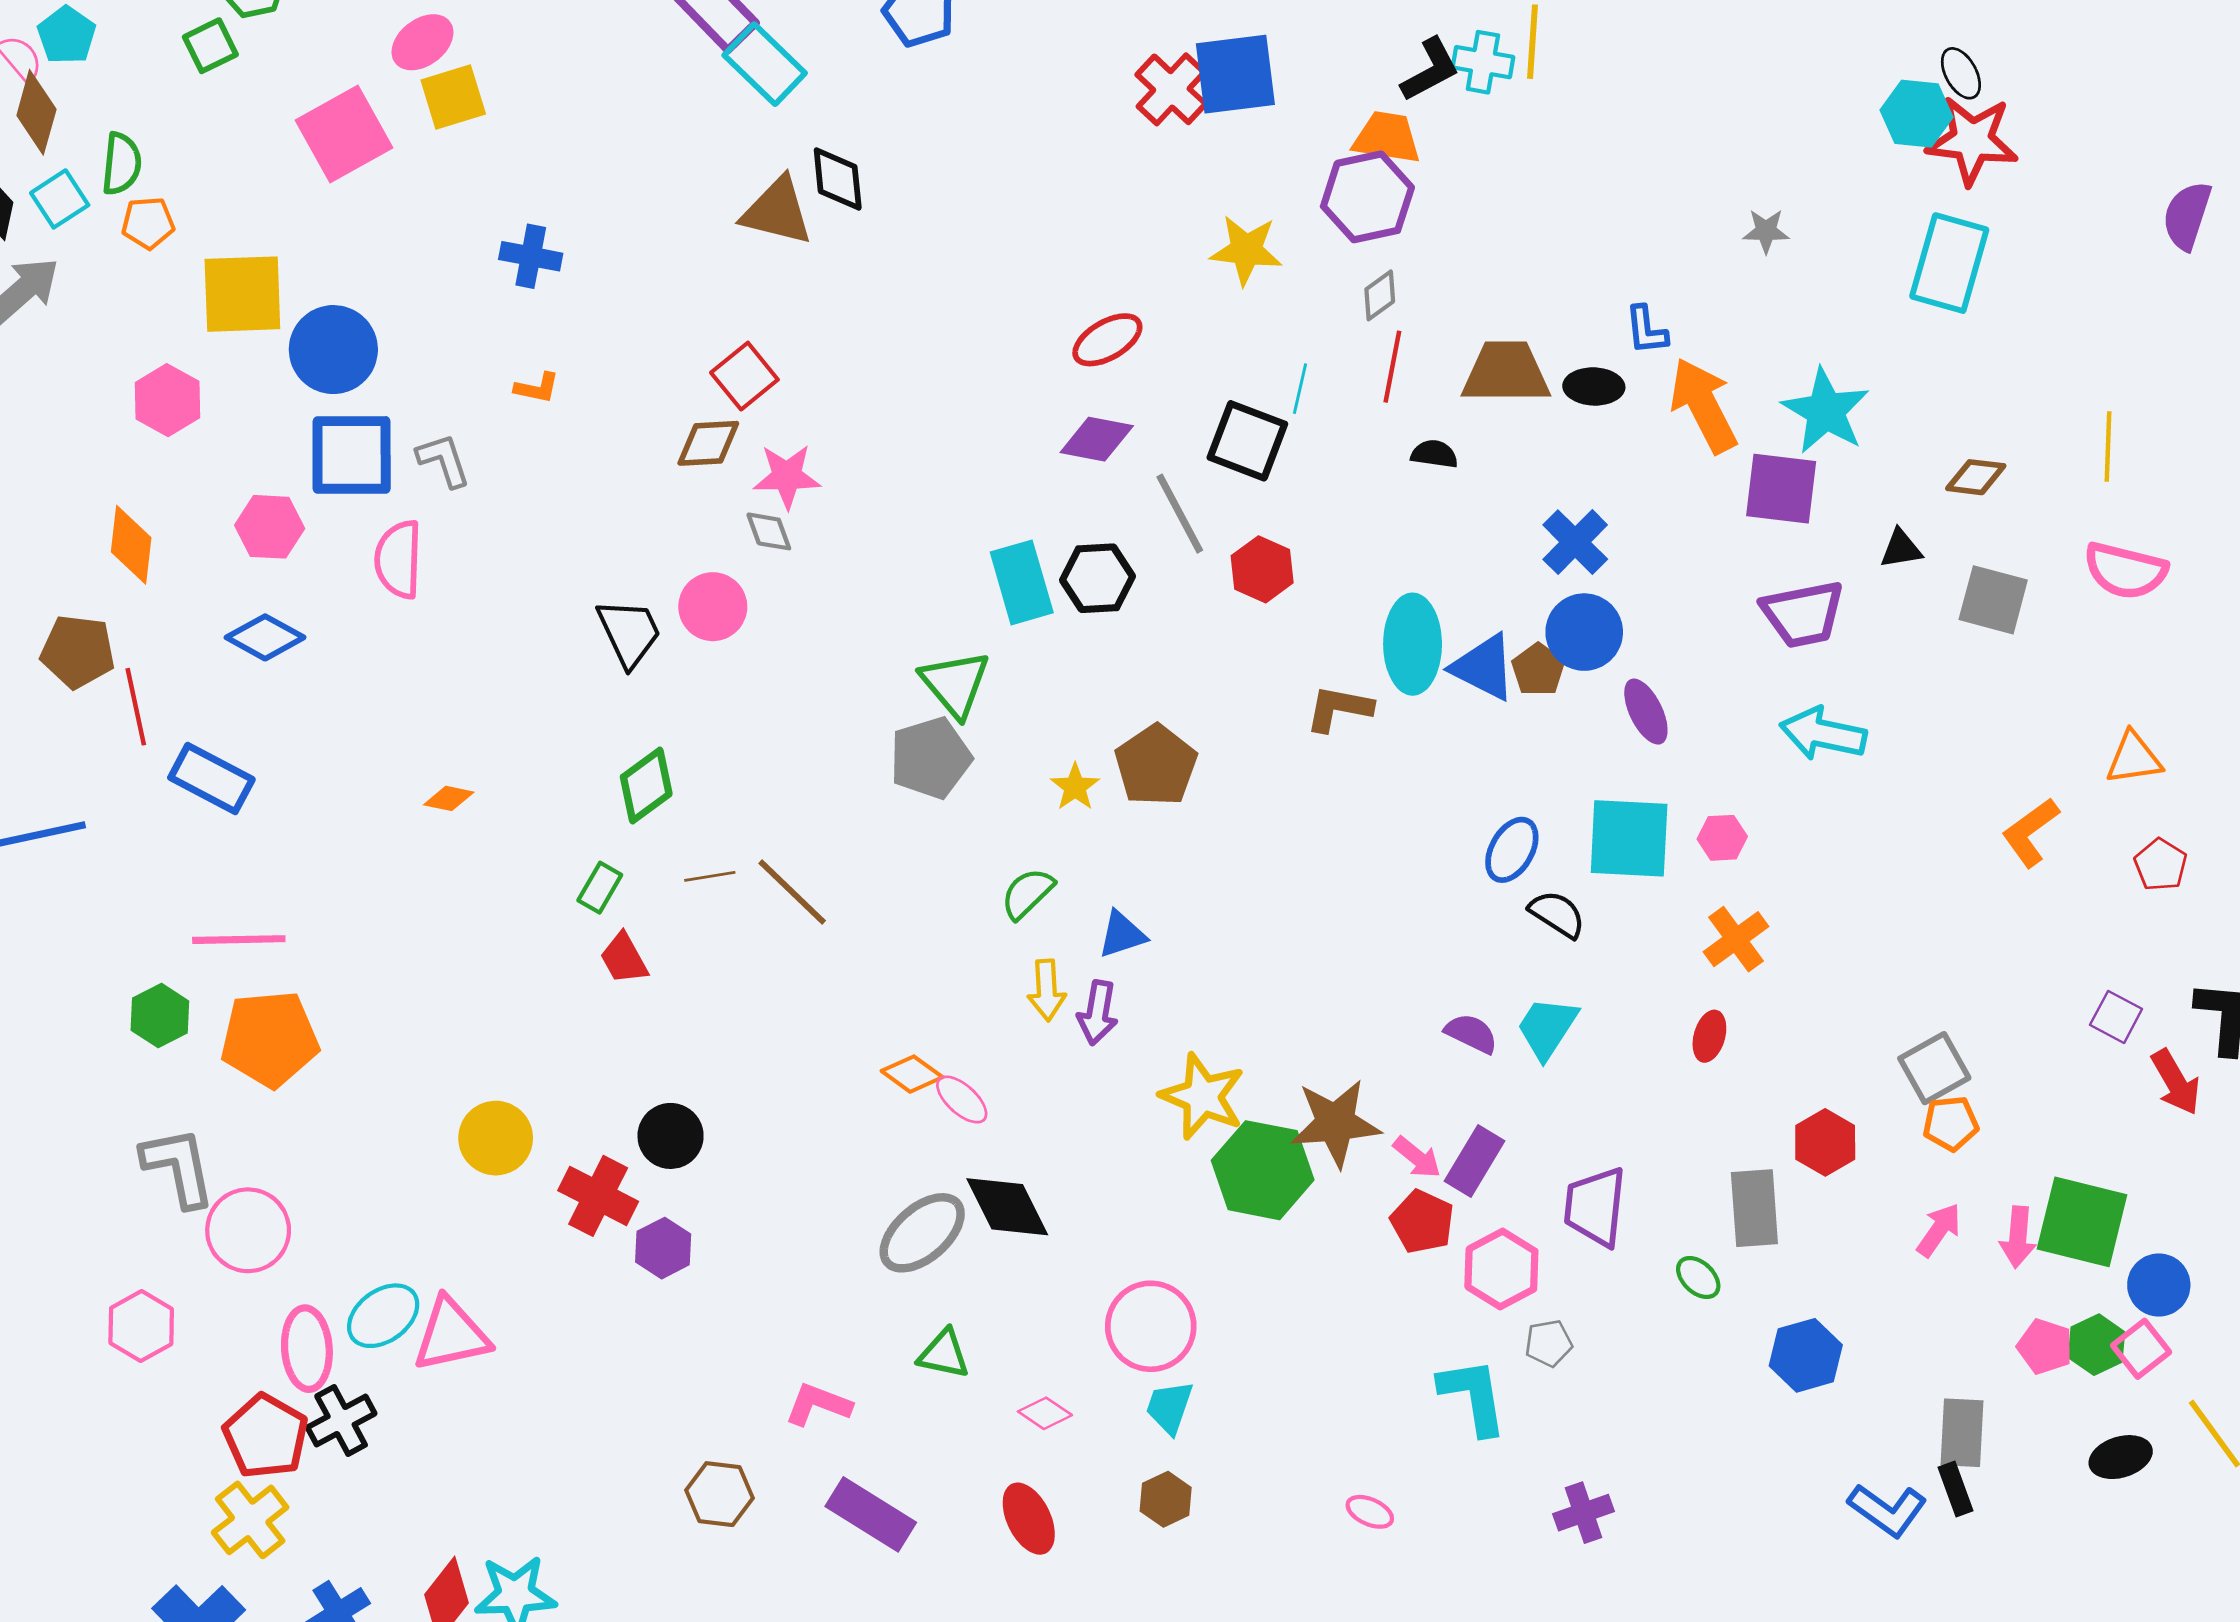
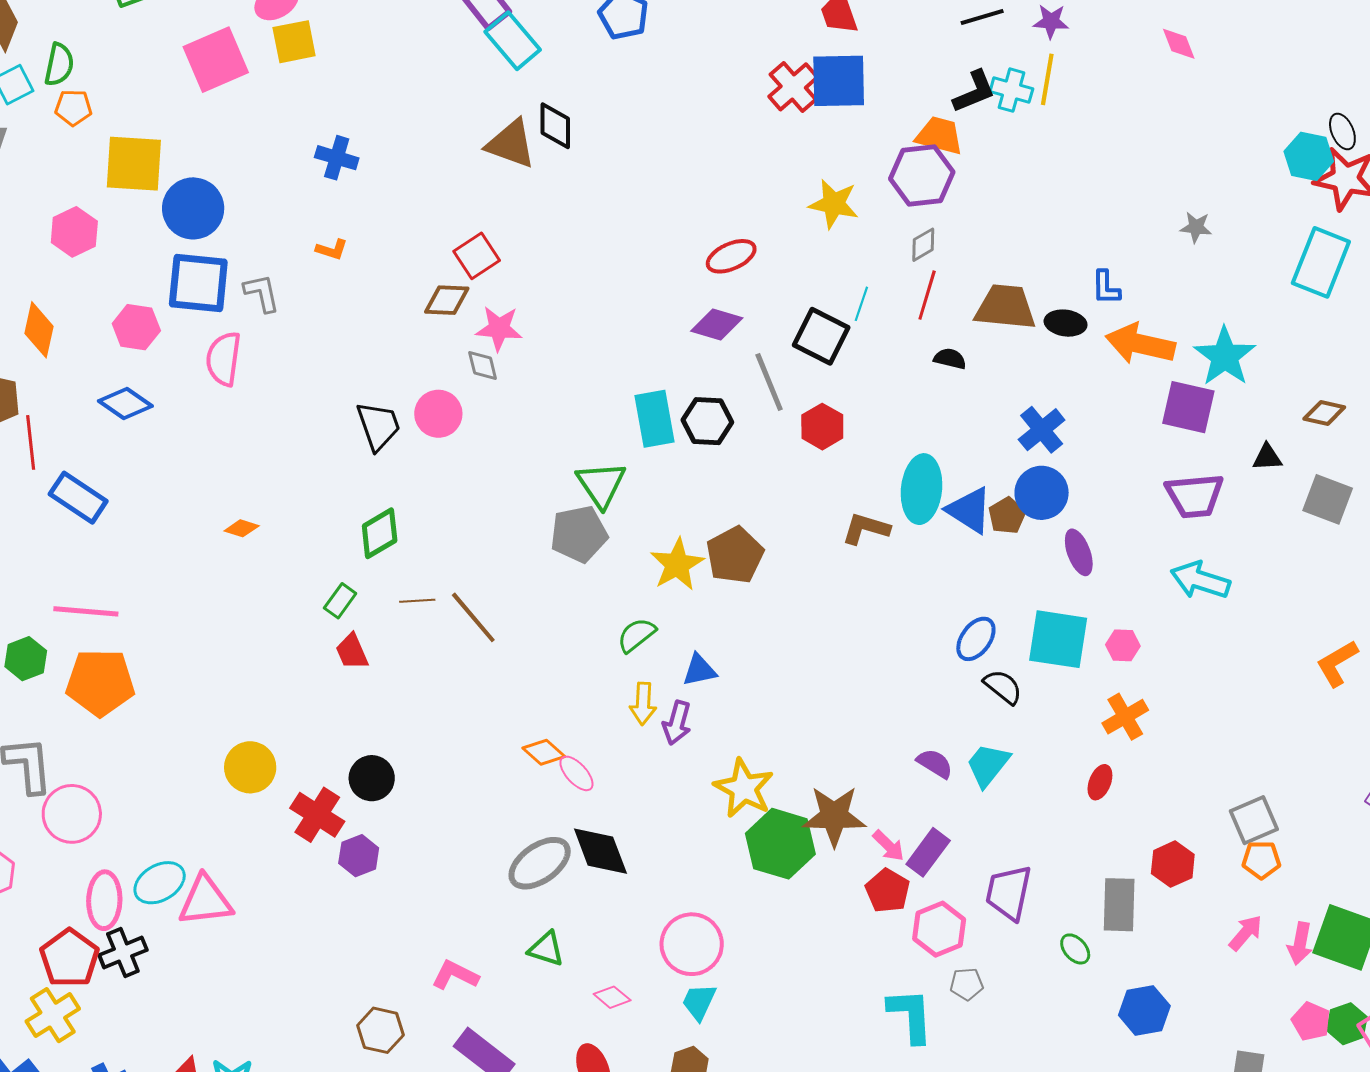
orange arrow: (1704, 405) -> (1140, 344), turned -56
yellow star: (1075, 787) -> (677, 564), size x1.6

